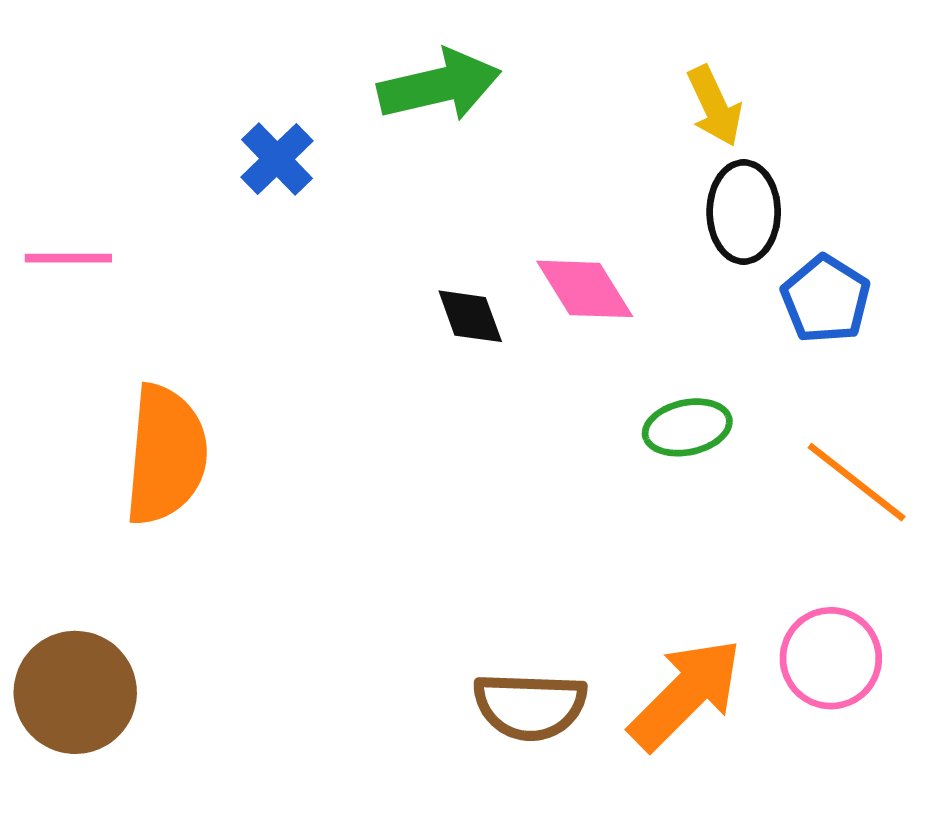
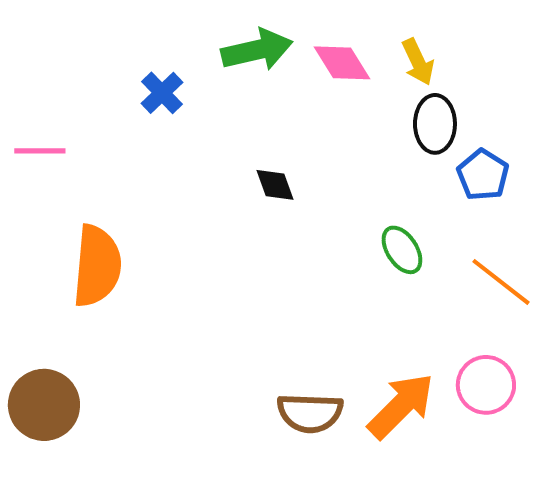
pink diamond: (585, 289) -> (342, 63), moved
green ellipse: (687, 427) -> (402, 250), turned 69

